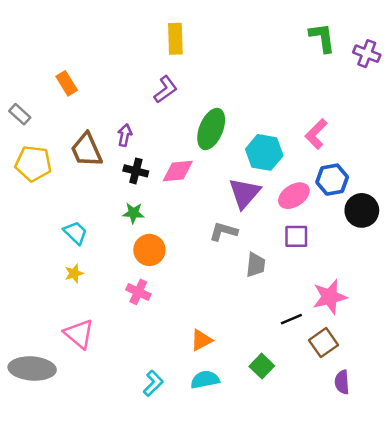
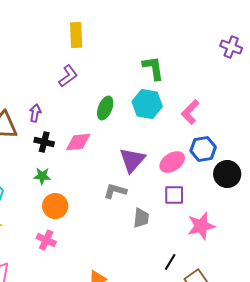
green L-shape: (322, 38) -> (153, 68), moved
green ellipse: (211, 129) -> (105, 108), size x0.7
cyan hexagon: (264, 152) -> (147, 104), moved
pink star: (330, 297) -> (201, 226), moved
black line: (291, 319) -> (170, 262), turned -36

